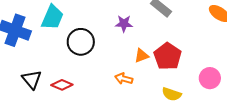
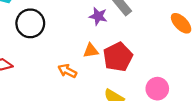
purple star: (124, 24) -> (98, 16), moved

